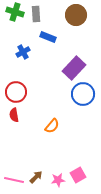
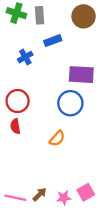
blue rectangle: (48, 37) -> (53, 41), turned -42
purple rectangle: (74, 68) -> (81, 75), turned 50
blue circle: (83, 94) -> (70, 103), moved

